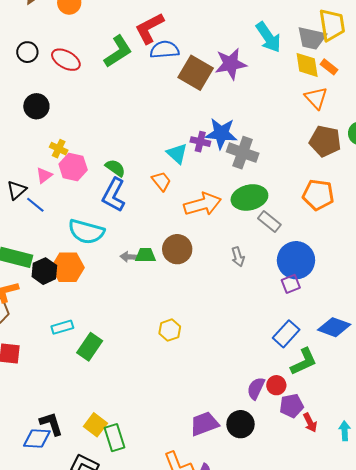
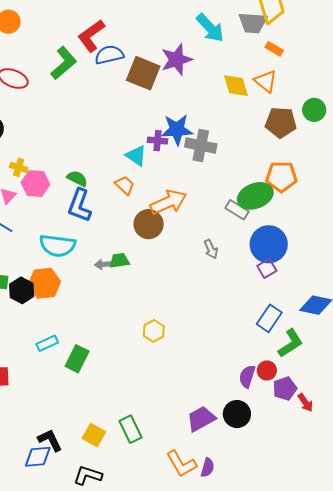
yellow diamond: (307, 65) -> (236, 86), moved
green ellipse: (249, 197) -> (255, 196), moved
brown circle: (177, 249) -> (149, 224), moved
green rectangle: (114, 438) -> (131, 429), moved

